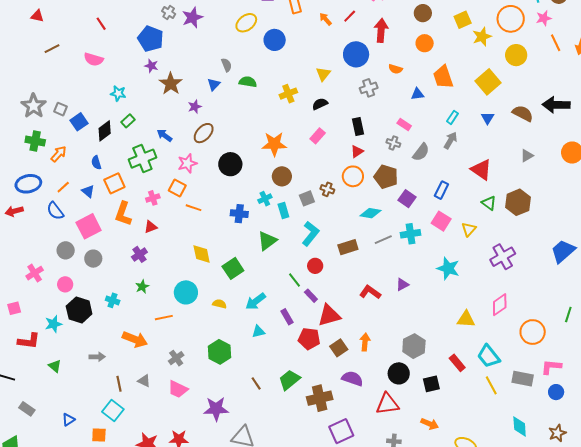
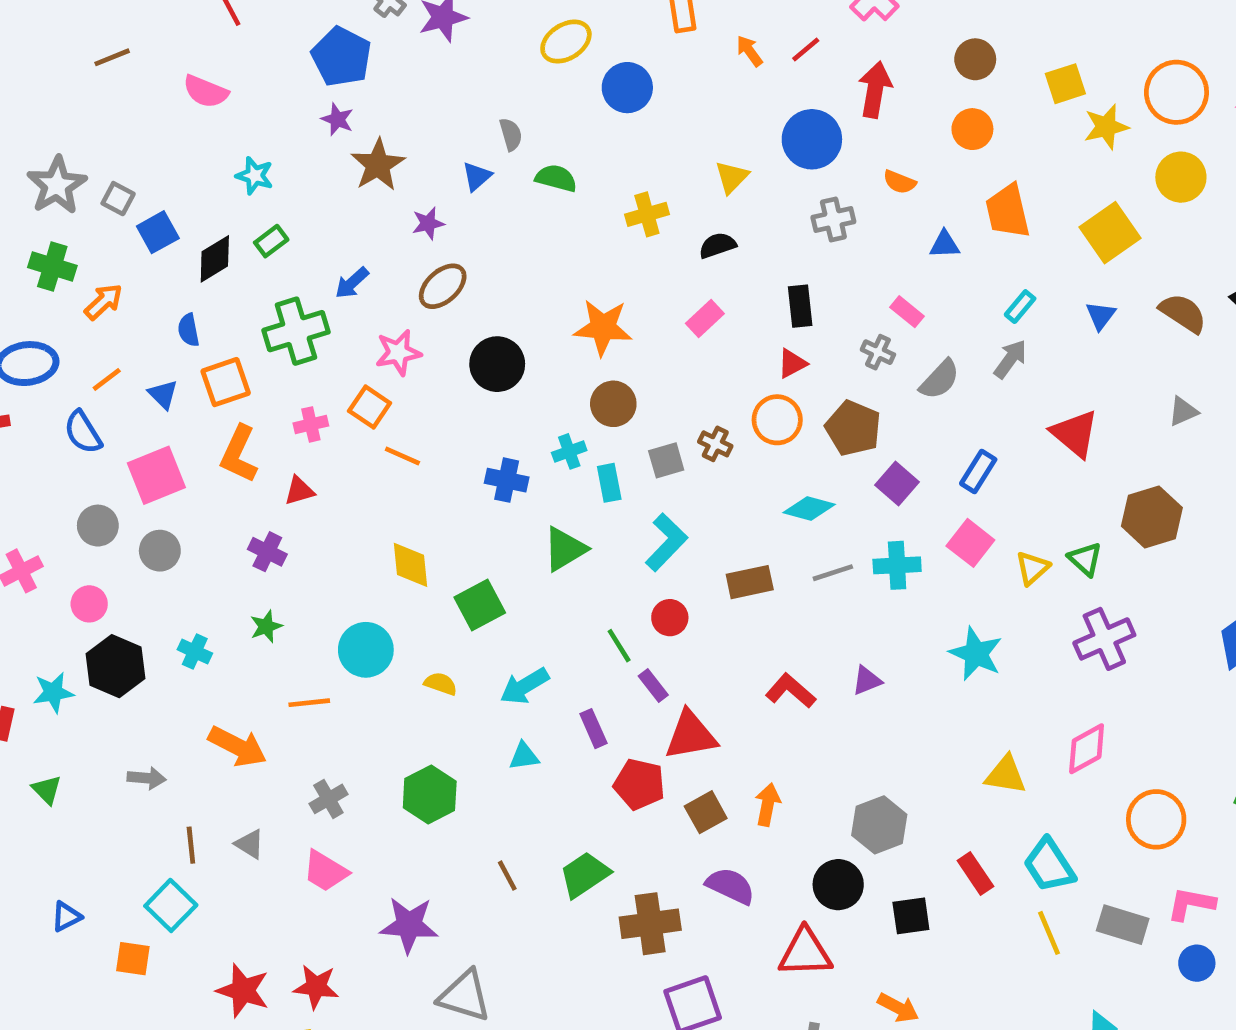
blue arrow: (164, 135) -> (352, 283), turned -84
green triangle: (489, 203) -> (1085, 559), moved
purple cross: (139, 254) -> (267, 552), turned -35

